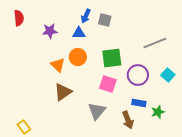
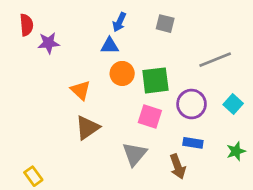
gray square: (105, 20) -> (165, 24), moved
purple star: (50, 31) -> (49, 43), moved
orange circle: (78, 57) -> (122, 73), moved
green star: (158, 112) -> (236, 151), moved

